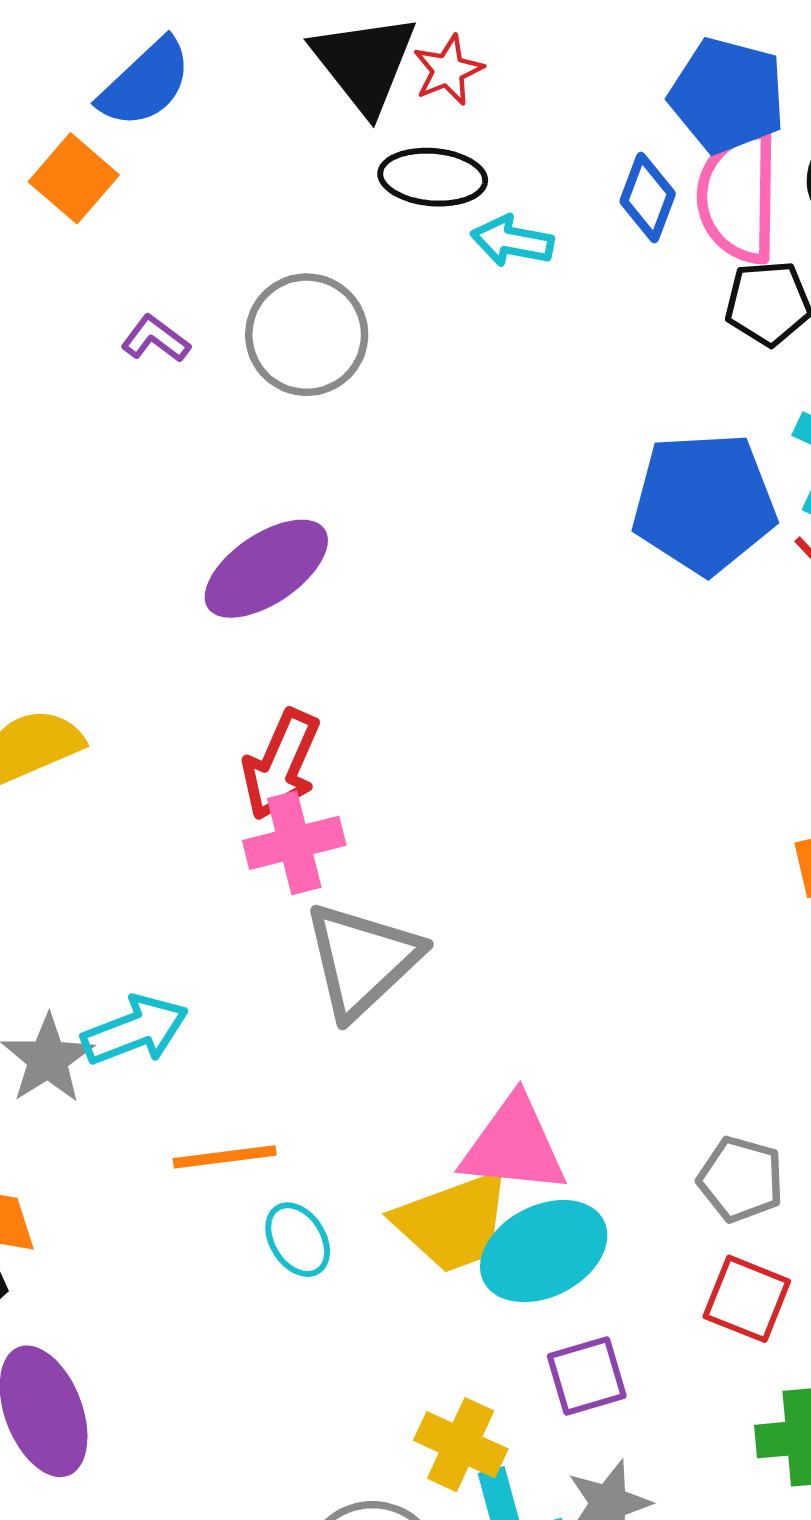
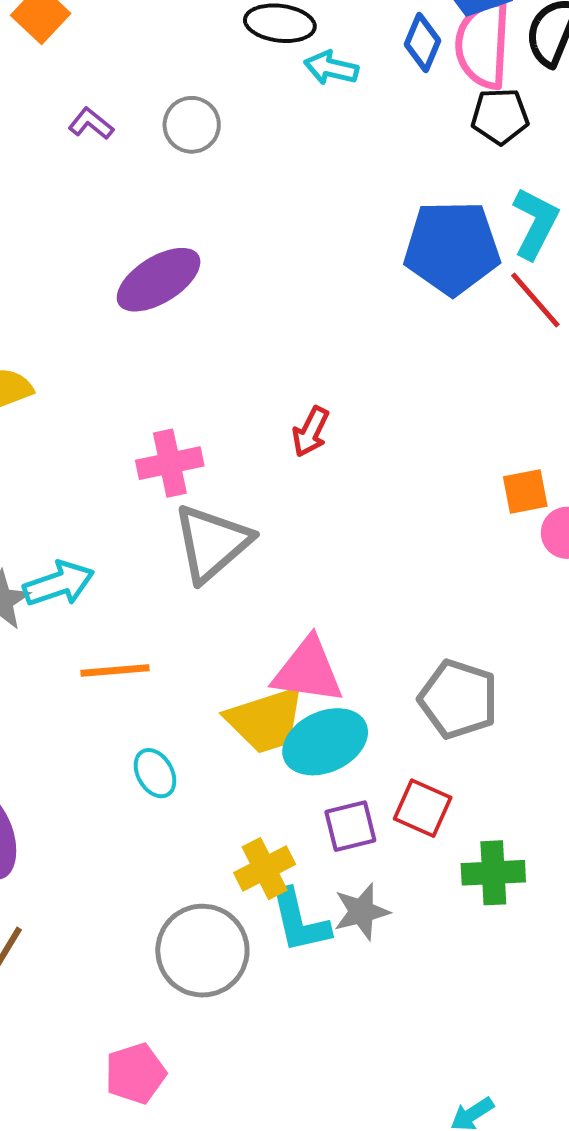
gray circle: (307, 335) -> (192, 125), size x0.7
red arrow: (281, 765) -> (311, 432), moved, size x0.7
gray pentagon: (741, 1179) -> (458, 699), size x1.4
cyan ellipse: (298, 1240) -> (155, 773), moved
red square: (747, 1299) -> (423, 808), moved
yellow cross: (461, 1445) -> (265, 869), turned 36

